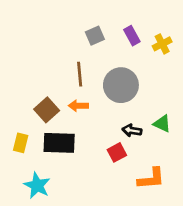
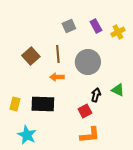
brown square: (47, 110) -> (31, 56), moved
black arrow: (132, 130) -> (96, 95), turned 96
orange L-shape: (151, 179) -> (90, 135), moved

